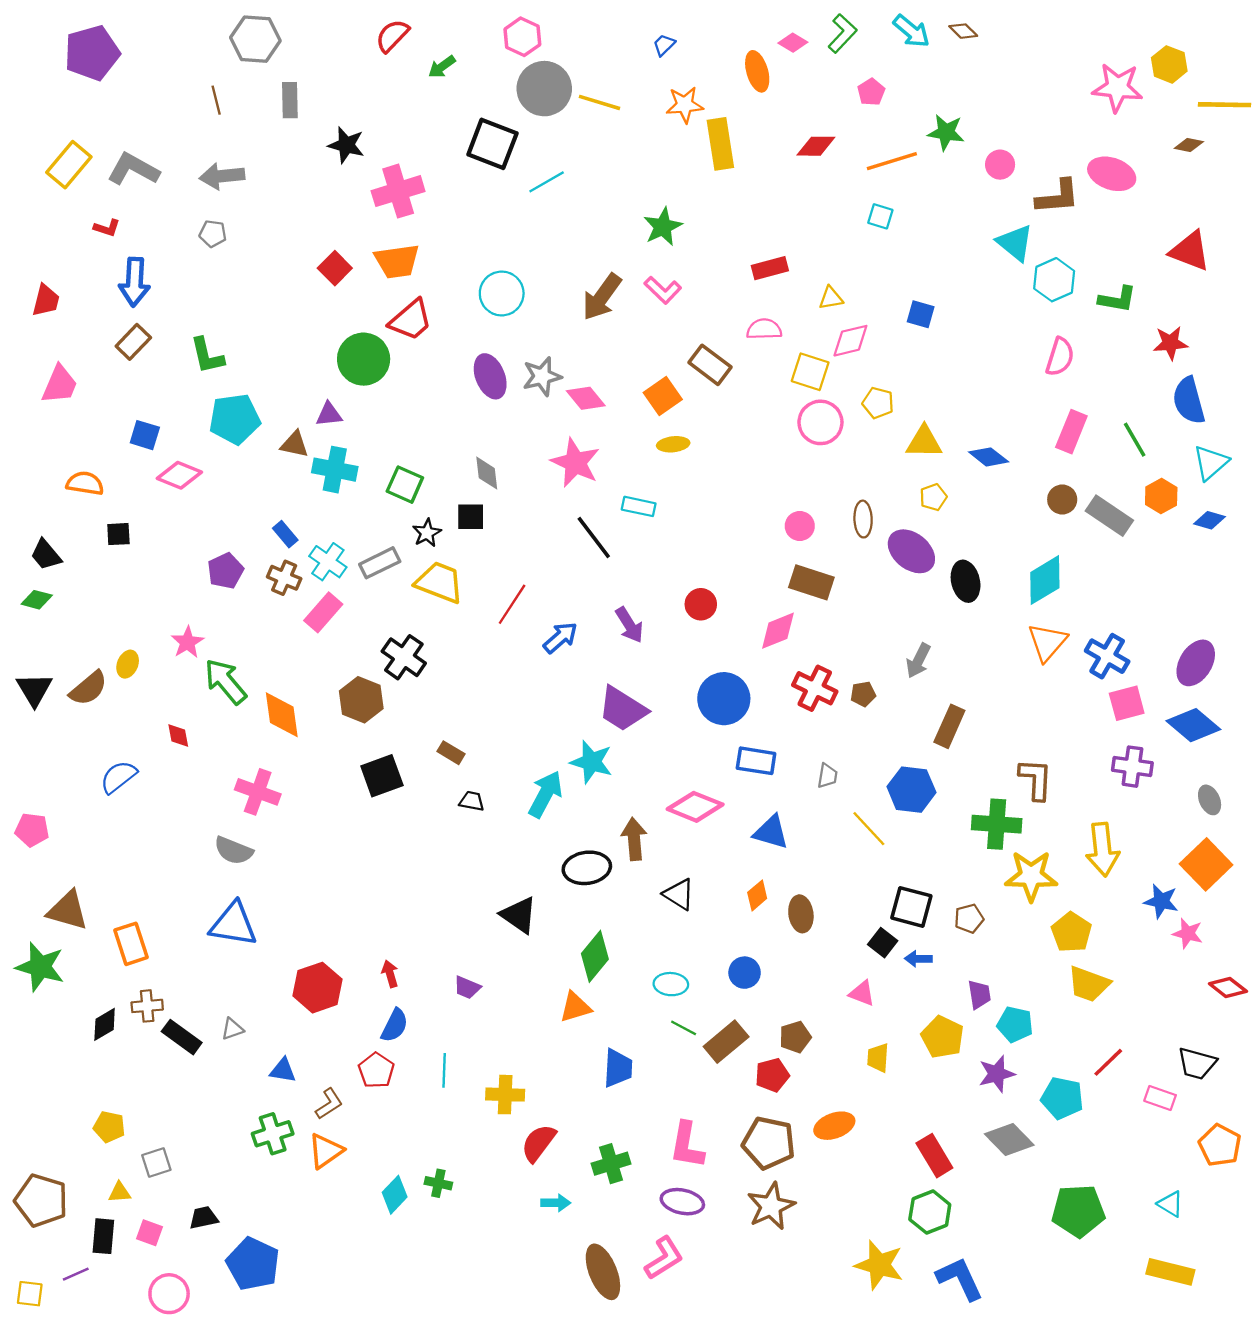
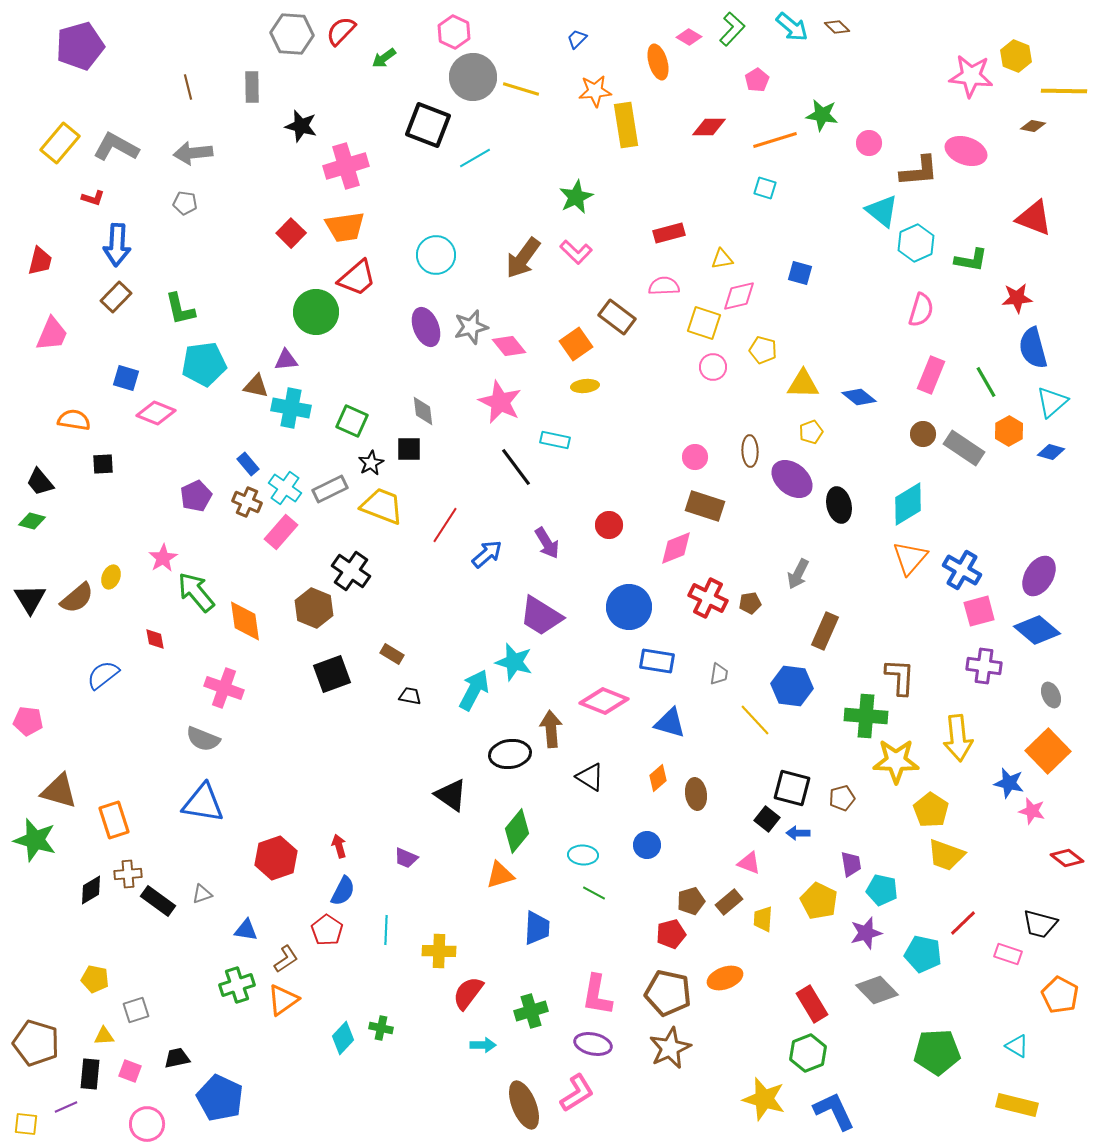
gray hexagon: (255, 39) -> (292, 34), moved
pink circle: (820, 422) -> (713, 367), size x0.7
brown rectangle: (726, 1042) -> (729, 902), moved, size x0.7

